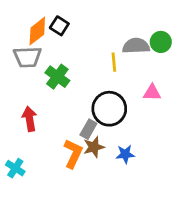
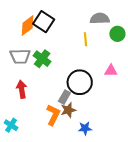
black square: (59, 26) -> (44, 22), size x1.5
gray semicircle: (136, 46) -> (100, 19), moved
gray trapezoid: (27, 57) -> (20, 56), moved
yellow line: (114, 62) -> (85, 39), moved
blue star: (125, 154) -> (85, 128), moved

